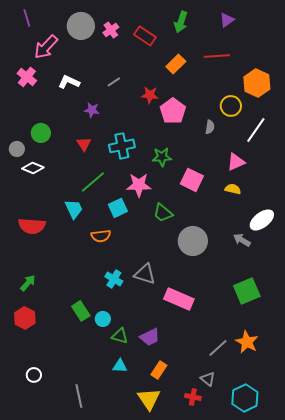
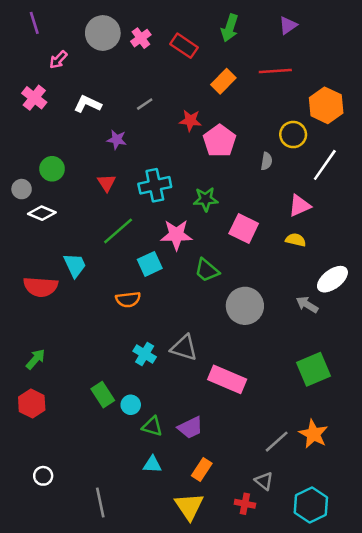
pink arrow: (46, 47) -> (58, 60), size x0.6
cyan trapezoid: (74, 209) -> (75, 265), moved

